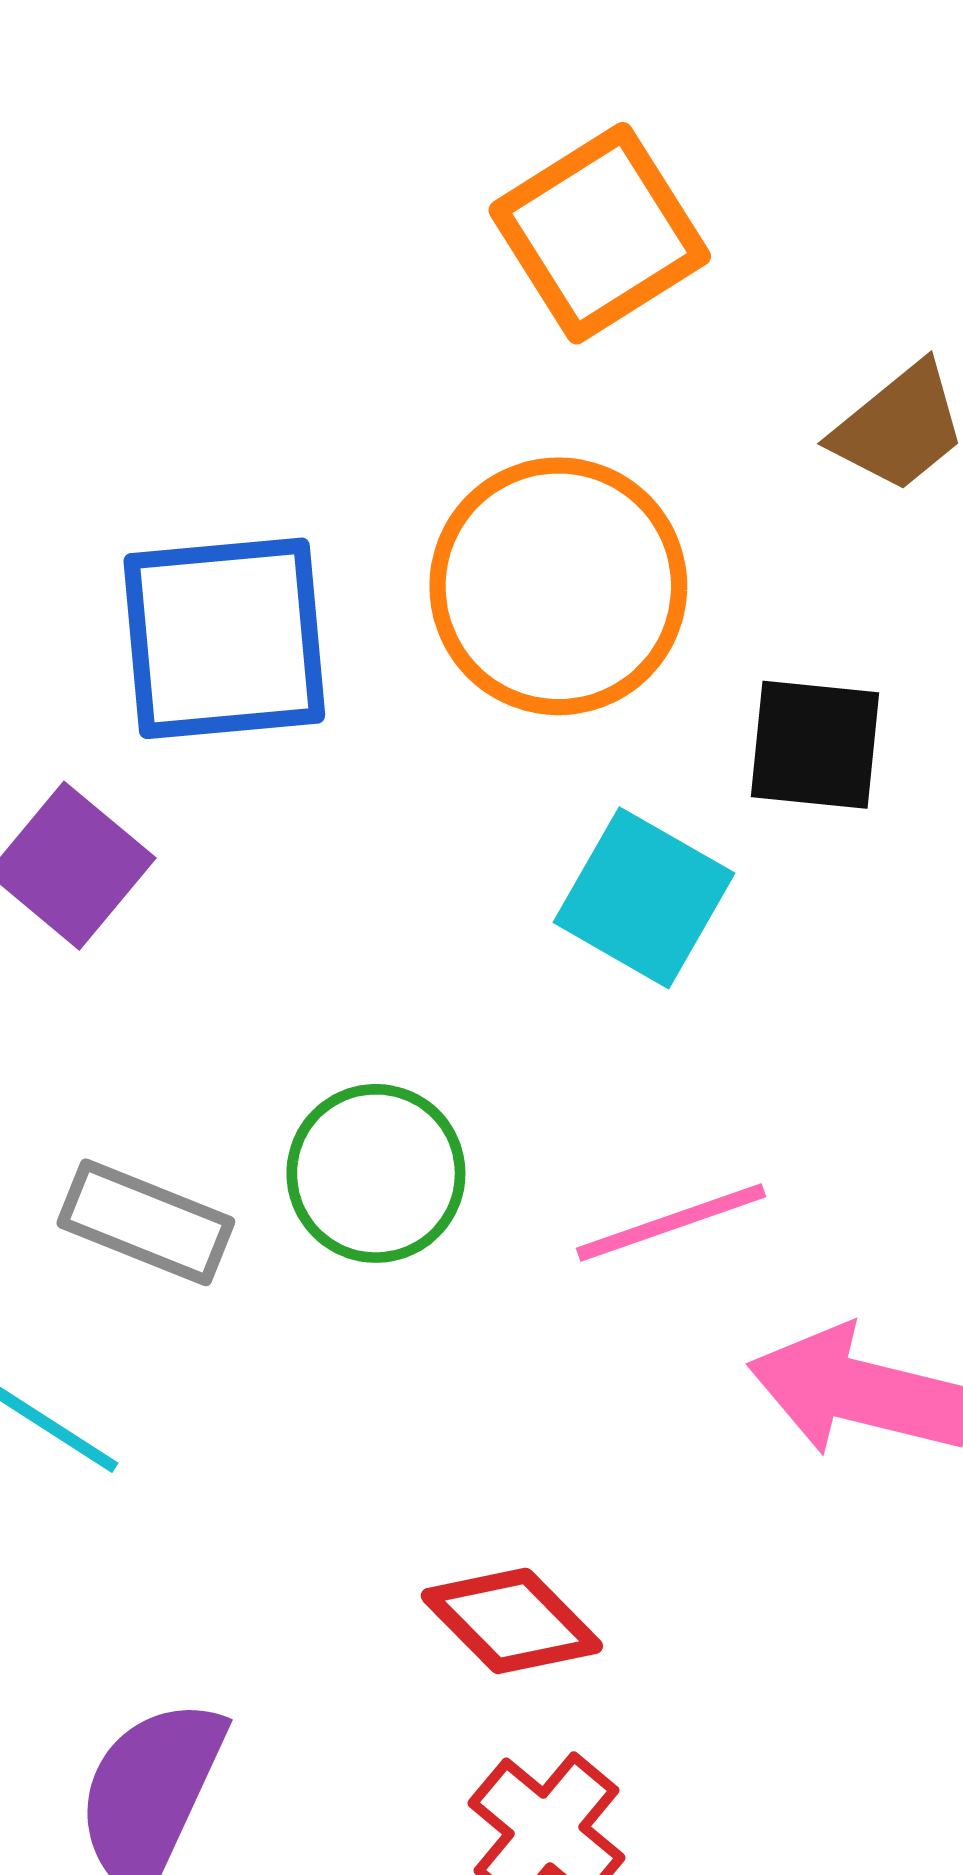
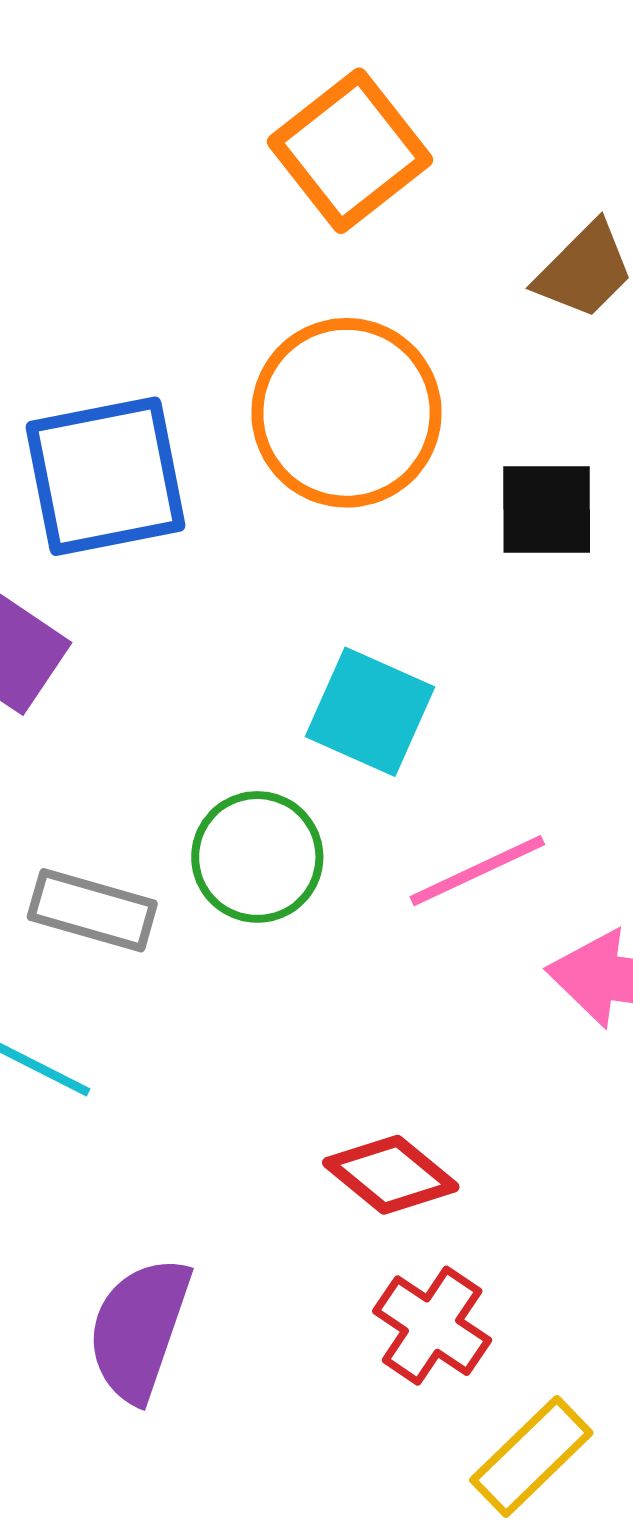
cyan square: (644, 898) -> (370, 712), moved

